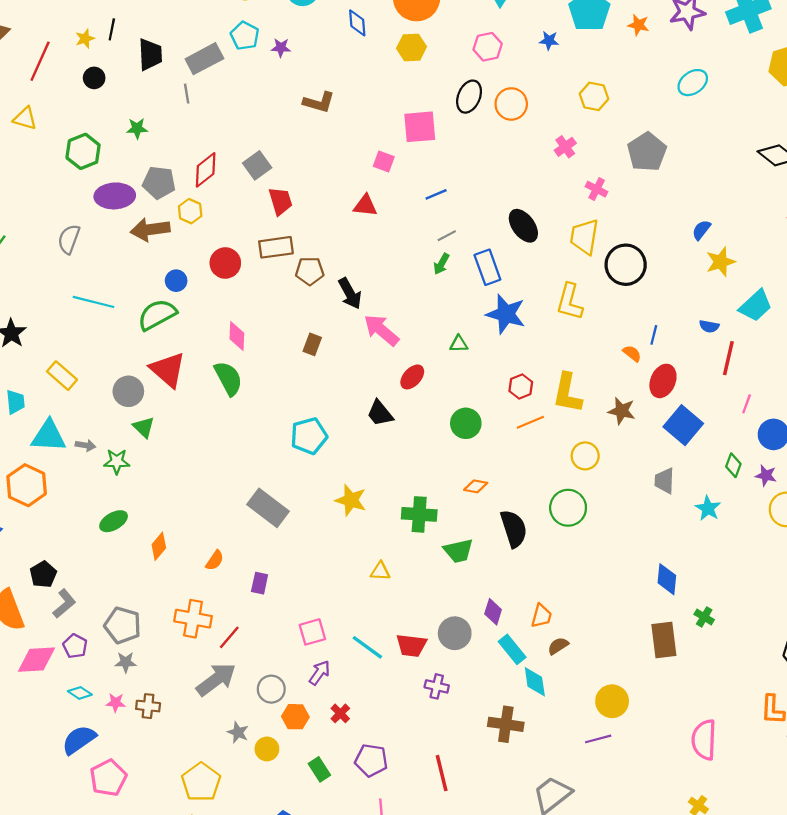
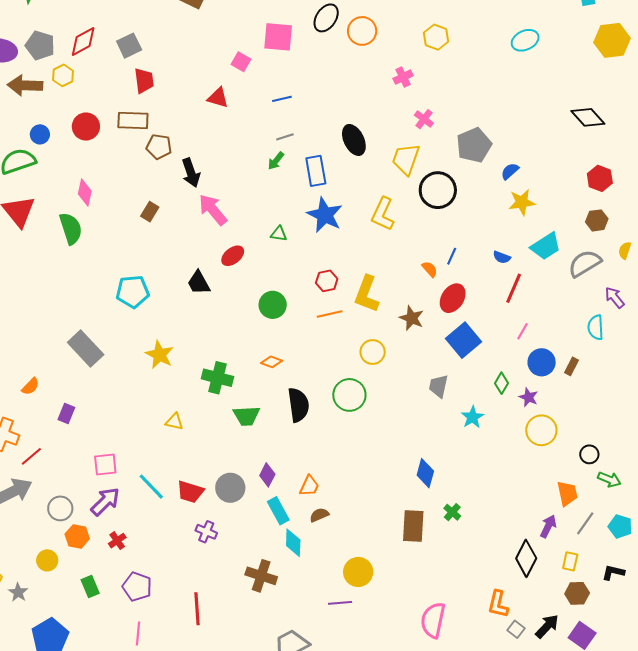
gray pentagon: (647, 152) -> (474, 145), moved
purple arrow: (320, 673) -> (105, 502), size x1.4
gray star: (238, 732) -> (18, 592), moved

